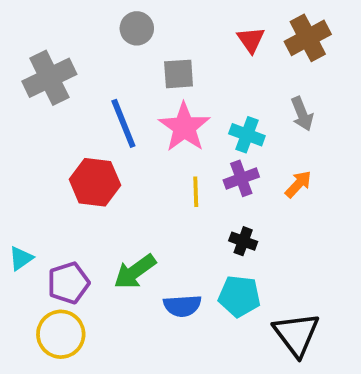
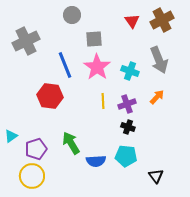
gray arrow: (302, 114) -> (159, 60), size x1.5
purple cross: (241, 178) -> (127, 104), moved
green arrow: (135, 272) -> (71, 143), turned 95
black triangle: (296, 334) -> (156, 176), size x0.6

